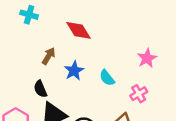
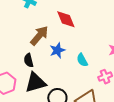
brown arrow: (49, 56) -> (39, 36), size x1.5

